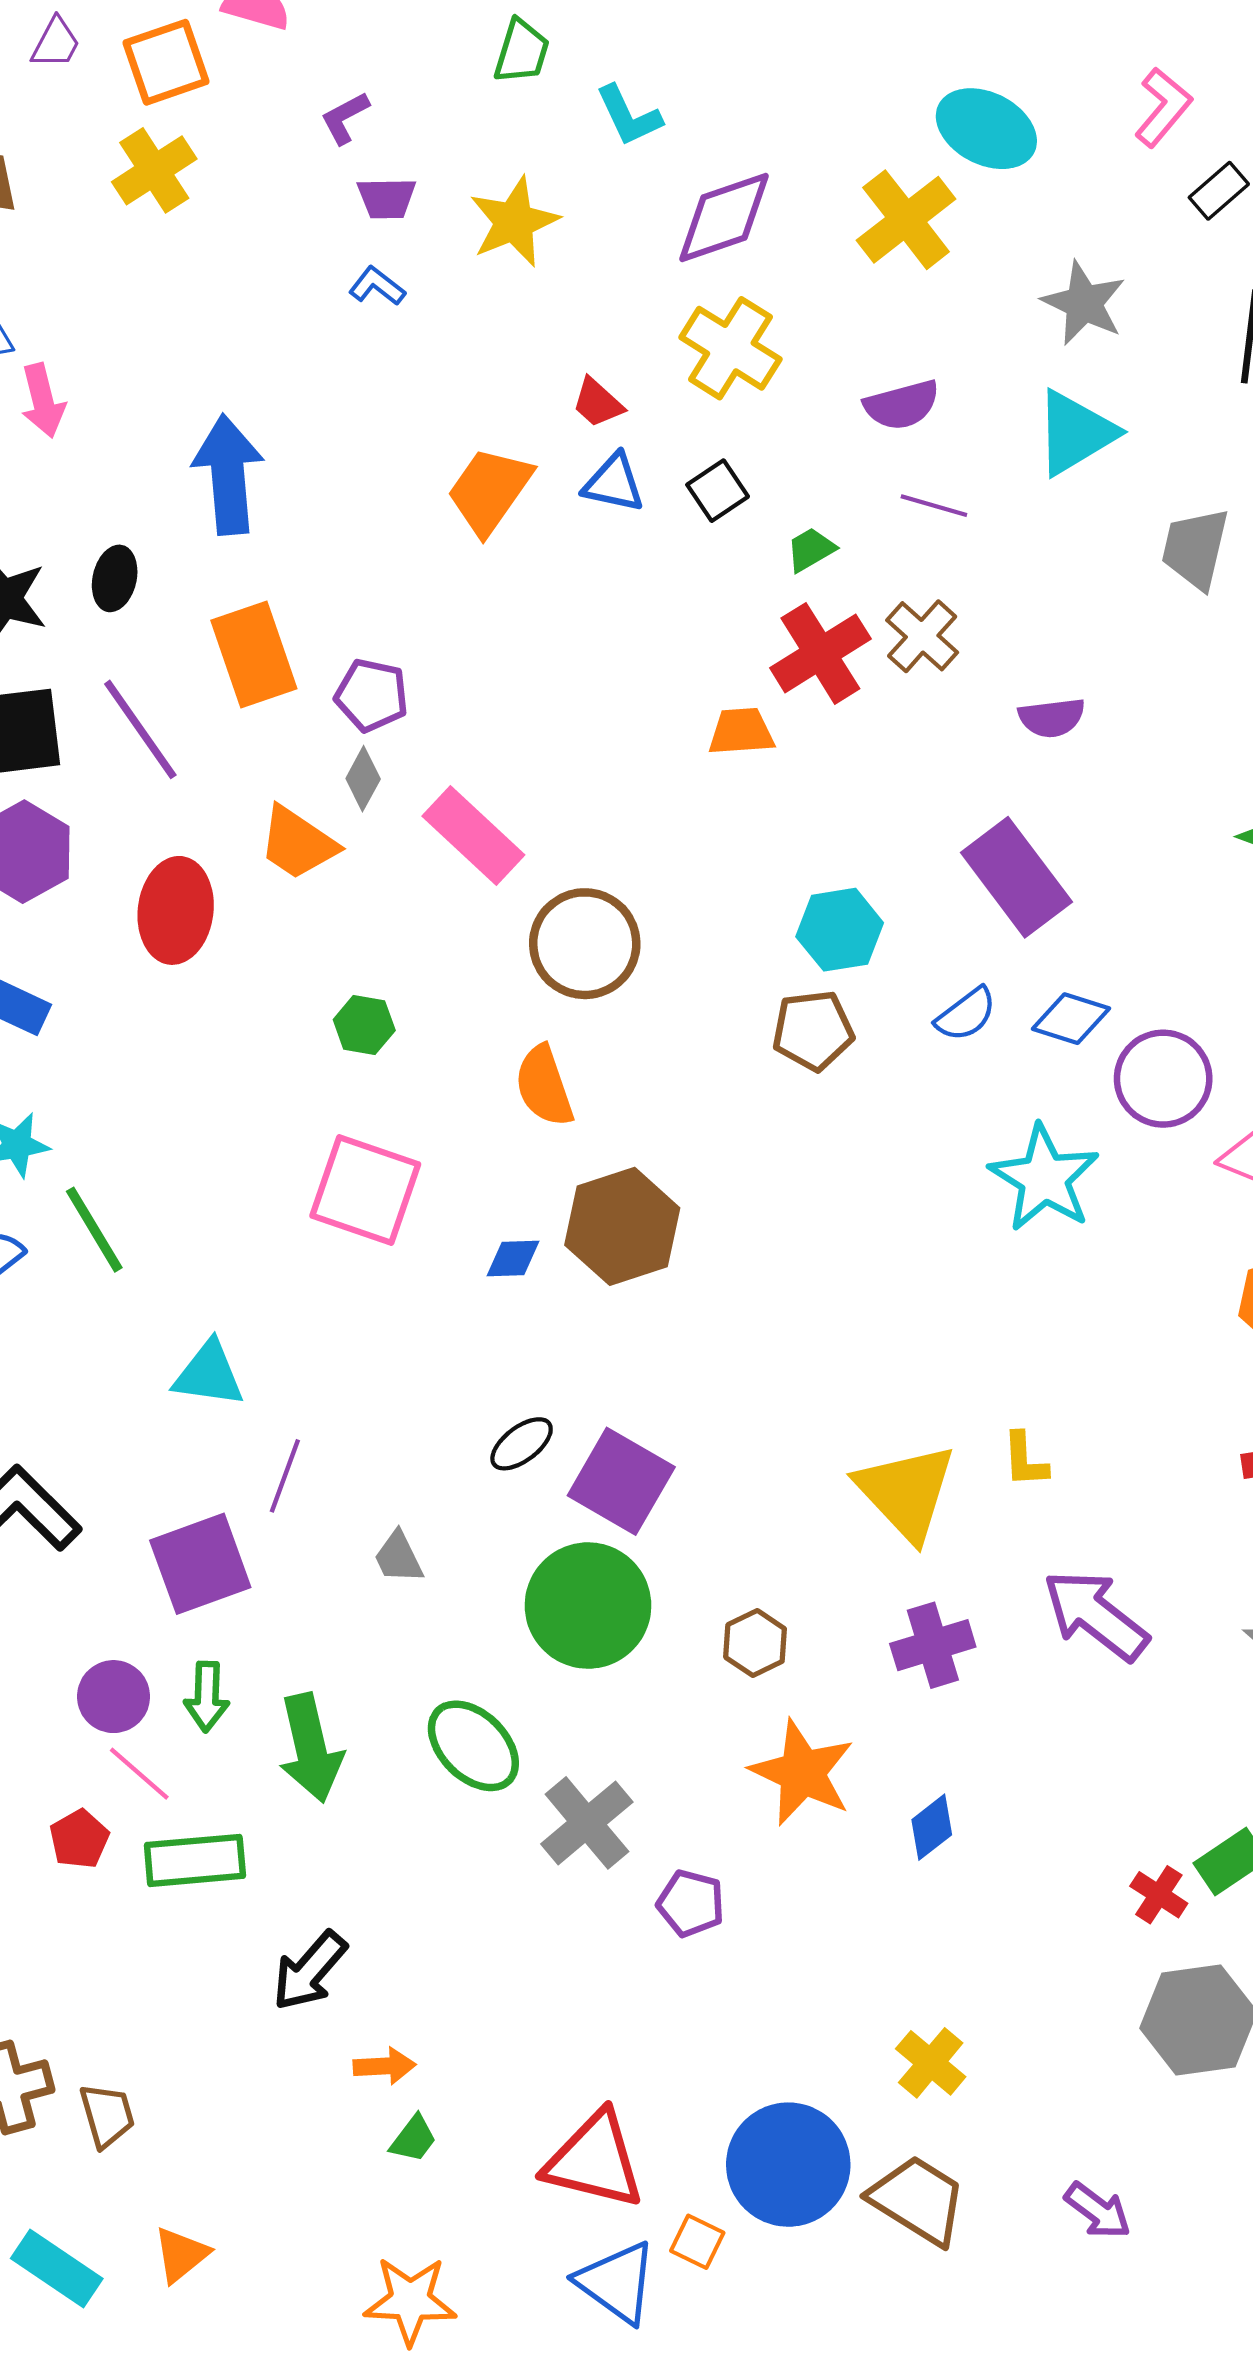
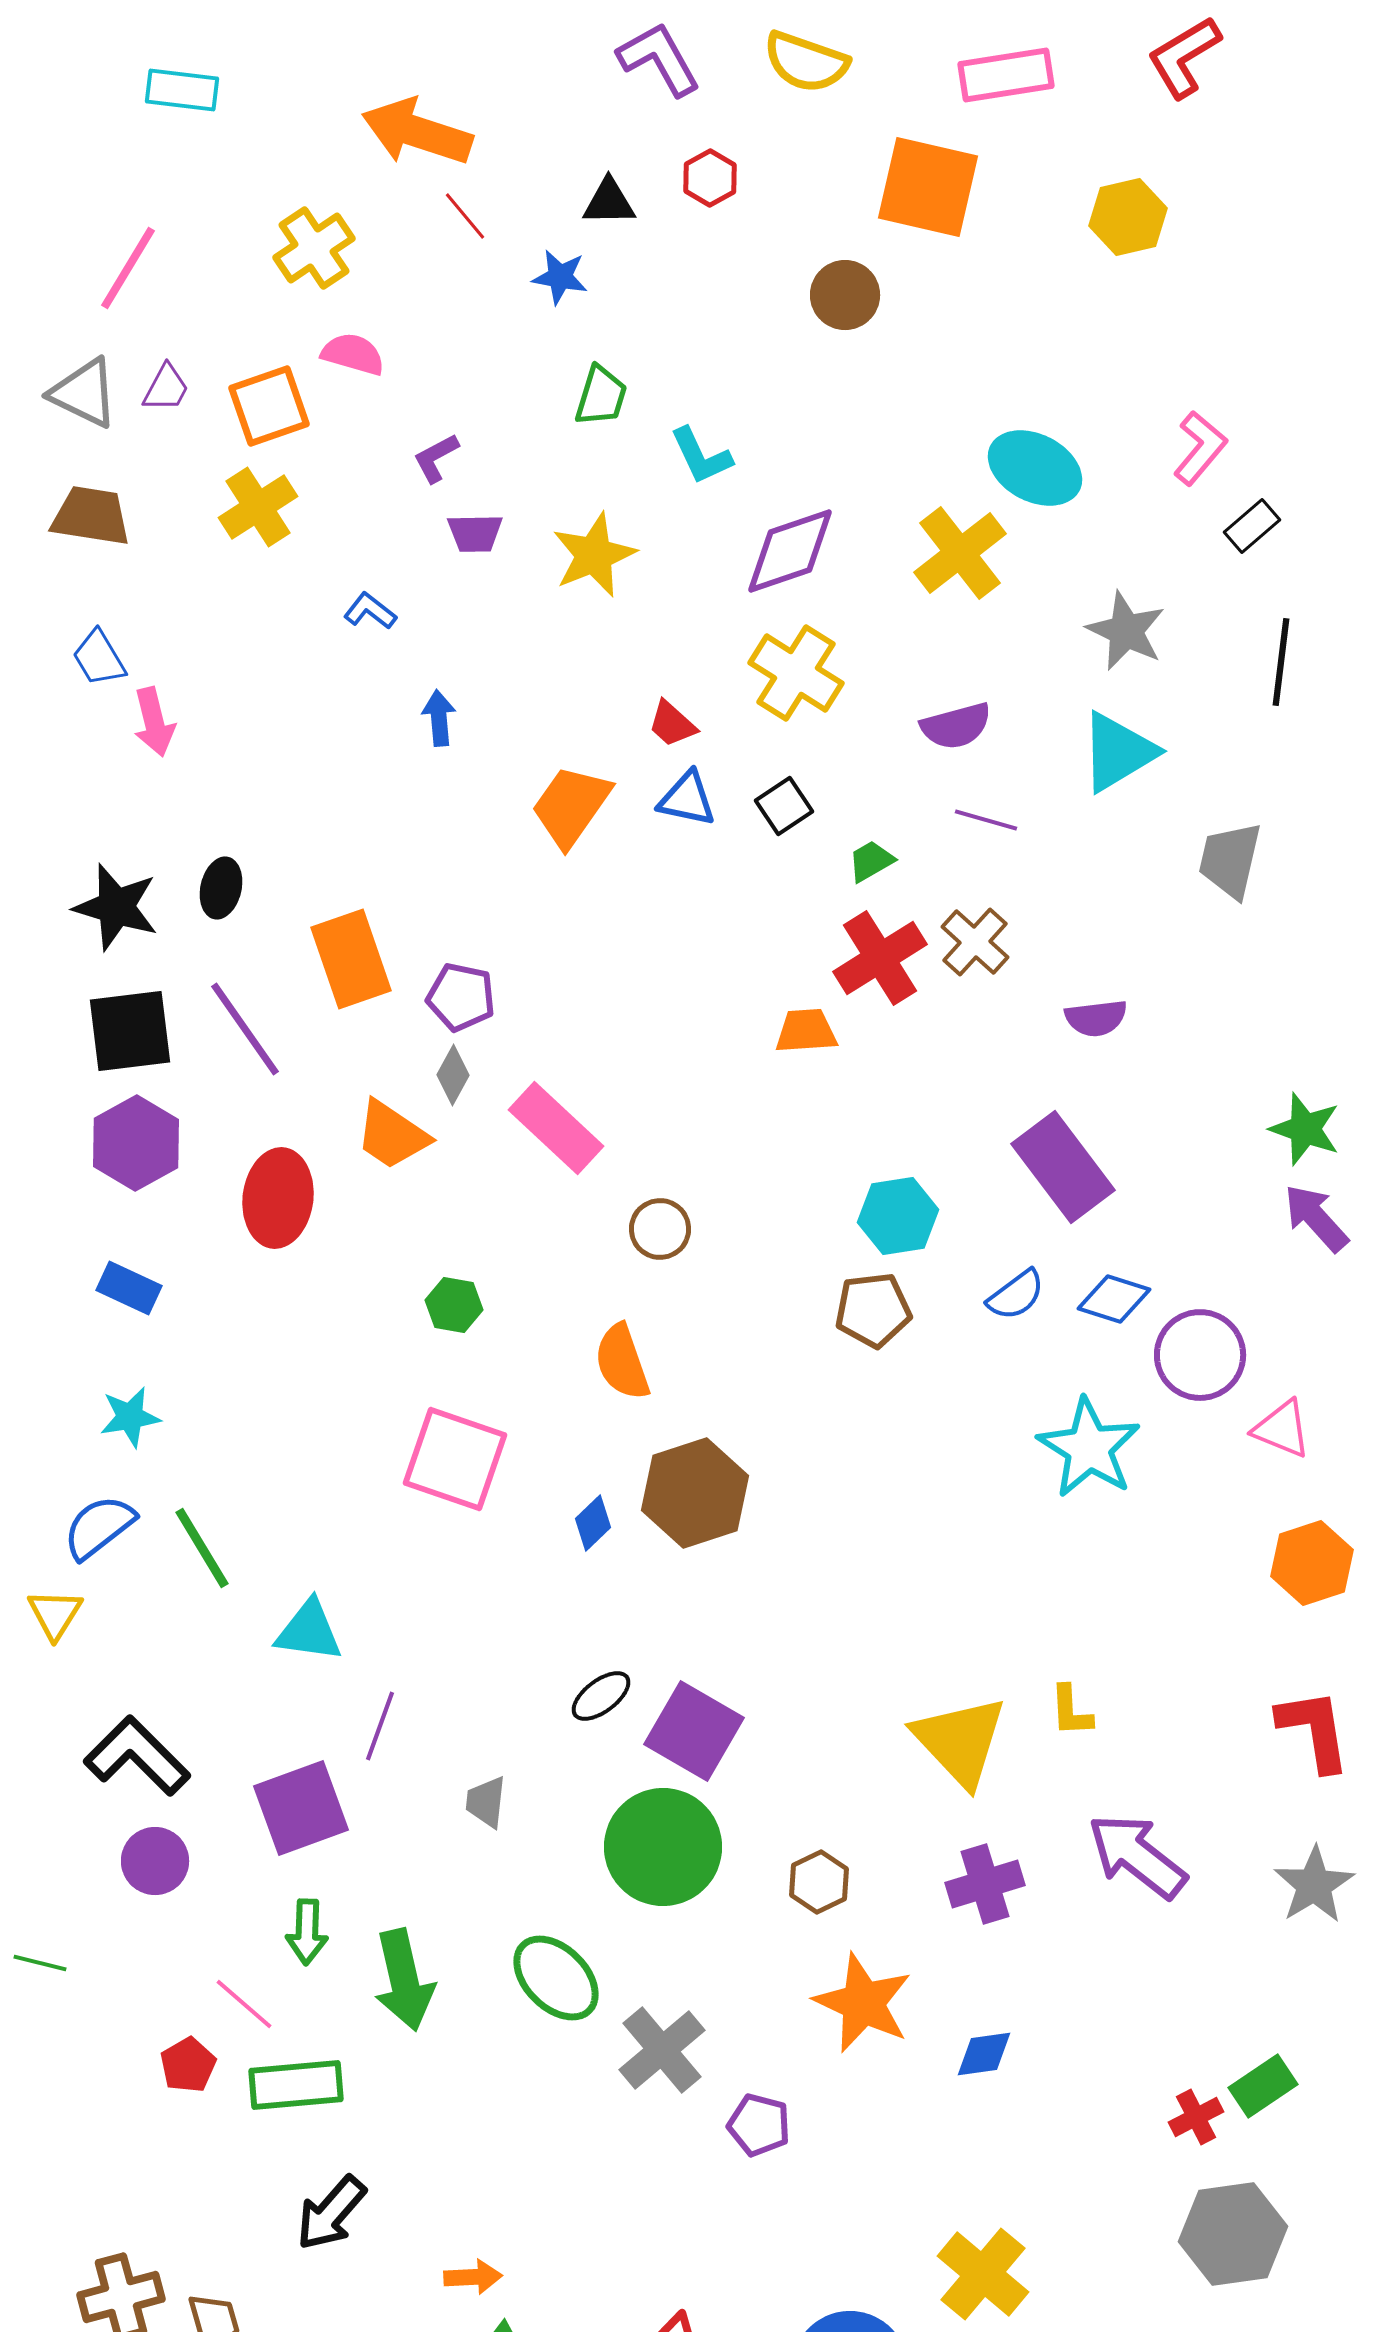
blue L-shape: (377, 286) -> (370, 611), moved
blue arrow: (228, 475) -> (439, 718), moved, size x0.5
brown circle: (585, 944) -> (660, 1229), size x0.6
green line: (94, 1230) -> (202, 1548), moved
blue diamond: (513, 1259) -> (593, 1523), turned -42
gray trapezoid: (398, 1557) -> (486, 1802), turned 32
purple circle: (114, 1697) -> (155, 1861), moved
blue diamond: (932, 1827) -> (984, 2054), turned 30
red cross: (1159, 1895) -> (1196, 2117), turned 30
black arrow: (310, 1971) -> (331, 2213), moved
yellow cross: (931, 2063) -> (983, 2274), size x1.4

